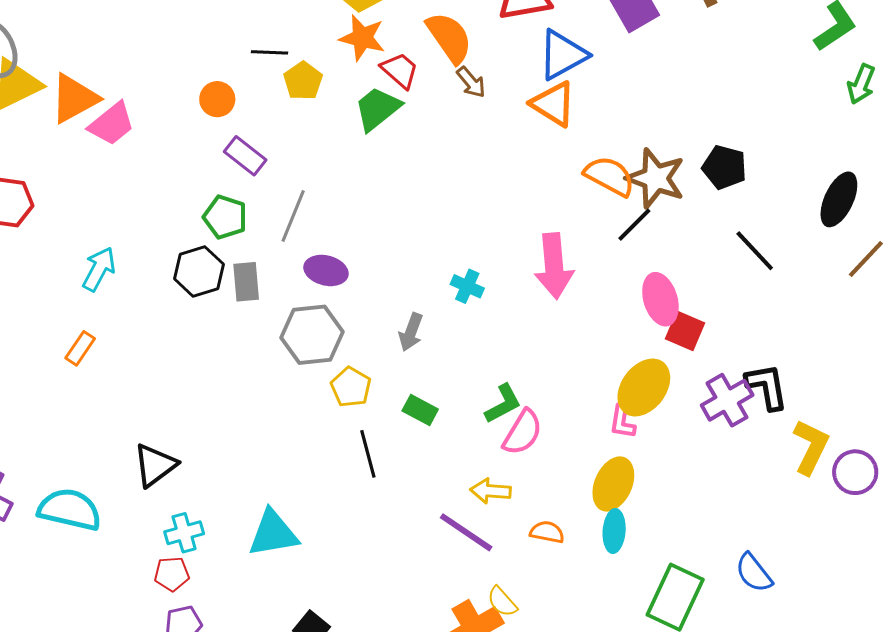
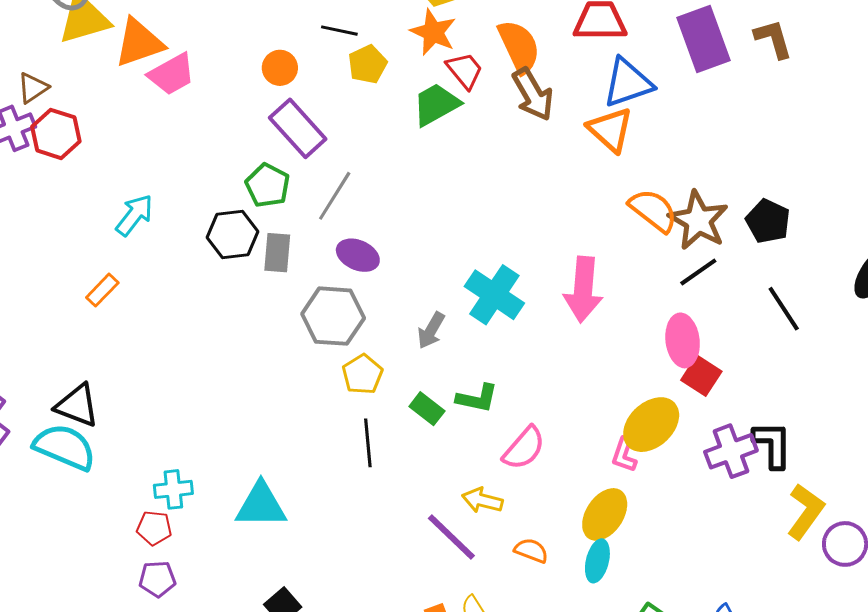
brown arrow: (471, 82) -> (533, 94), size x1.6
purple rectangle: (245, 156) -> (298, 128), size x1.4
black line: (634, 225) -> (698, 272), moved
cyan cross: (467, 286) -> (494, 295), size x1.8
green L-shape: (503, 404) -> (477, 398), moved, turned 30
black triangle: (155, 465) -> (77, 406), moved, turned 48

